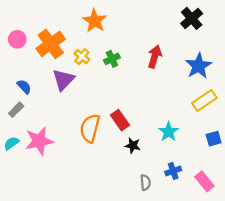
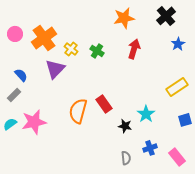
orange star: (95, 21) -> (124, 18), moved, turned 30
green cross: (112, 59) -> (97, 51), turned -32
blue star: (199, 66) -> (178, 44), moved, size x0.6
black star: (133, 146) -> (125, 126), moved

